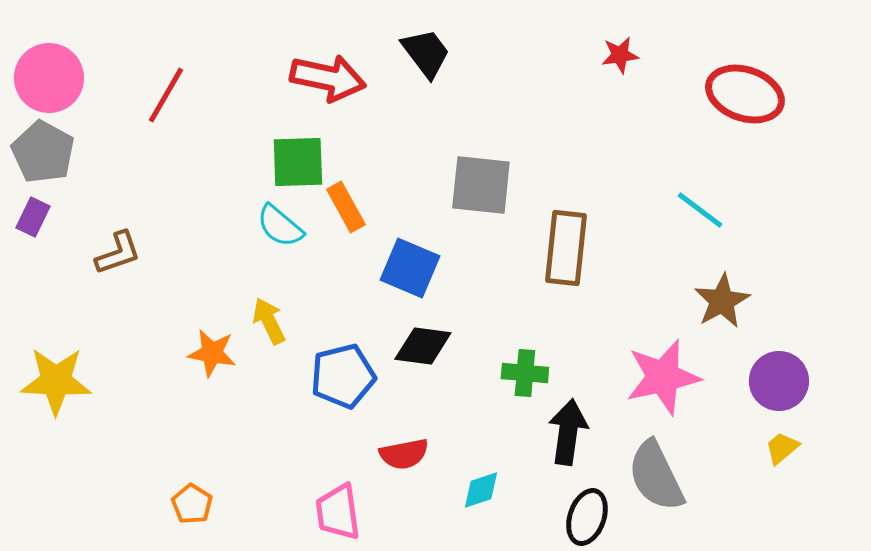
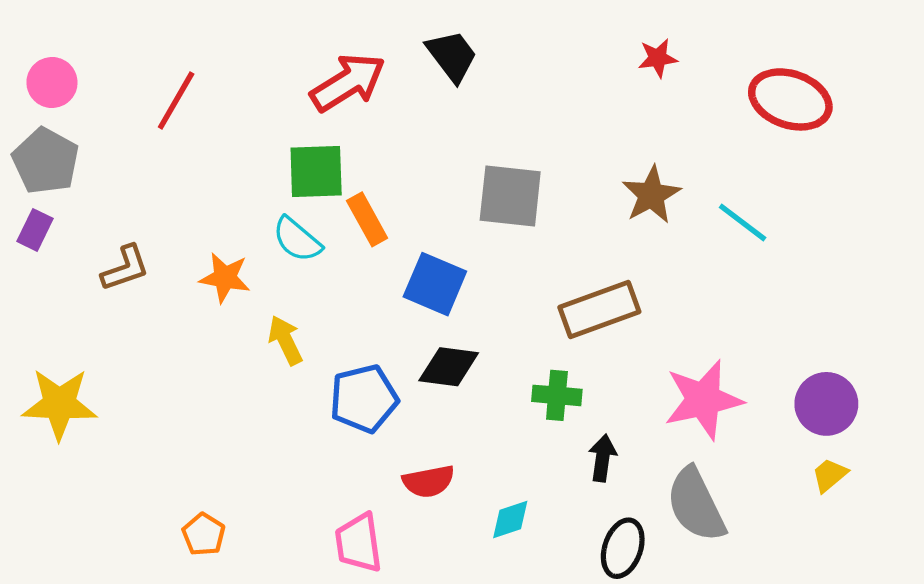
pink circle: (49, 78) -> (52, 82), size x0.7
red arrow: (328, 78) -> (348, 82), turned -44
brown rectangle: (566, 248) -> (599, 310), moved, turned 64
brown star: (722, 301) -> (651, 195), moved
orange star: (212, 353) -> (225, 278), moved
black arrow: (568, 432) -> (603, 458), size x0.7

